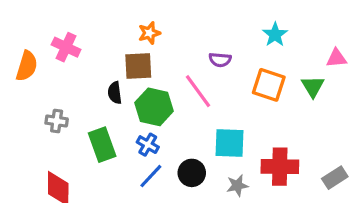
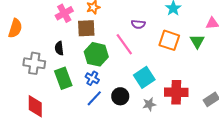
pink cross: (66, 47) -> (64, 13), moved, turned 36
black semicircle: (115, 93) -> (59, 48), moved
gray cross: (57, 121) -> (34, 63), size x1.5
cyan square: (229, 143) -> (144, 77), turned -35

